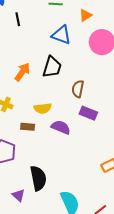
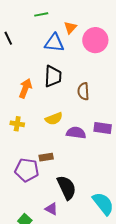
orange triangle: (86, 15) -> (70, 27), moved
purple rectangle: (88, 113) -> (103, 128), moved
brown rectangle: (28, 127) -> (46, 157), moved

